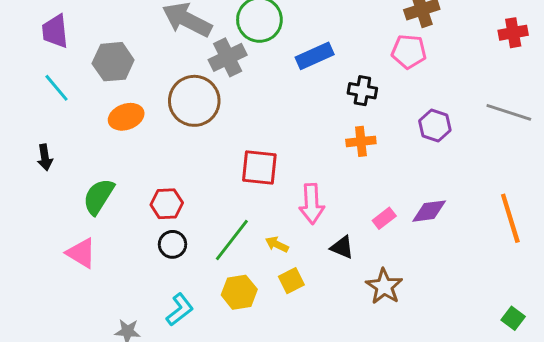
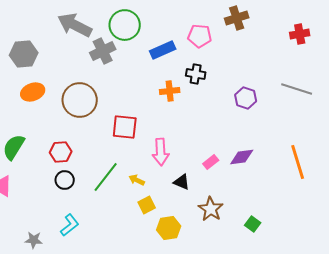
pink pentagon: (409, 52) -> (200, 36), moved
brown circle: (194, 101) -> (80, 100), moved
orange cross: (361, 141) -> (170, 91), moved
yellow hexagon: (239, 292) -> (169, 228), moved
green square: (513, 318) -> (253, 224), moved

